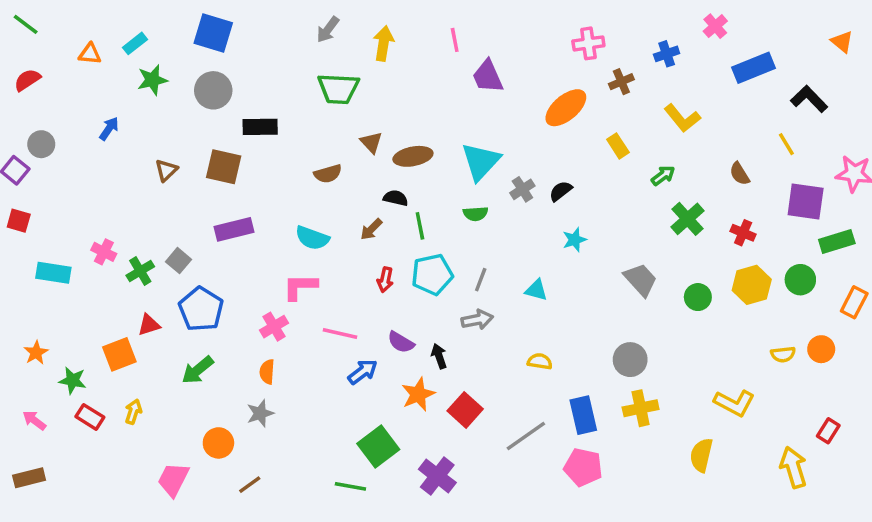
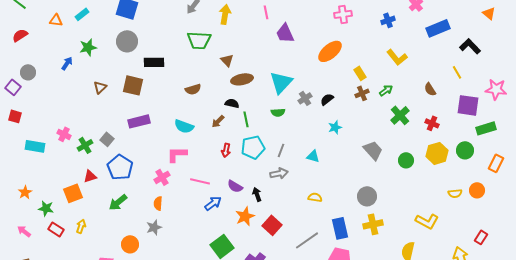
green star: (152, 80) -> (88, 47), moved
brown cross: (621, 82) -> (362, 93), moved
brown triangle: (371, 142) -> (227, 60), moved

